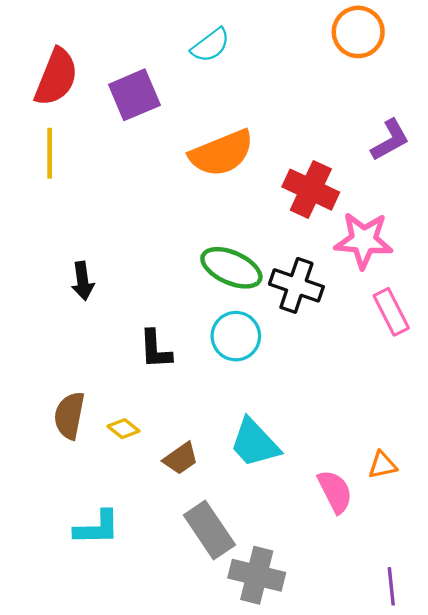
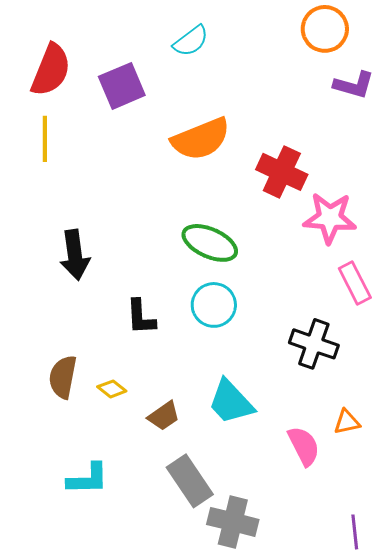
purple L-shape: (390, 140) -> (354, 85), moved, turned 45
black arrow: (83, 281) -> (75, 255), size x1.4
black cross: (296, 285) -> (314, 344), moved

